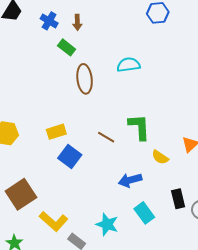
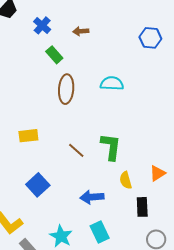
brown arrow: (77, 22) -> (81, 31), moved, turned 77
blue square: (70, 157) -> (38, 185), moved
yellow semicircle: (160, 157) -> (126, 180), turned 30
black rectangle: (178, 199) -> (142, 207), moved

